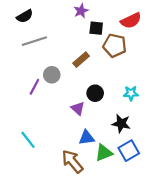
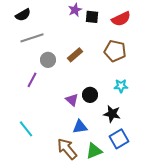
black square: (96, 28) -> (92, 17), moved
brown pentagon: (115, 46) -> (115, 51), moved
gray circle: (52, 75) -> (48, 60), moved
black circle: (95, 93) -> (90, 95), moved
green triangle: (104, 153) -> (94, 151), moved

